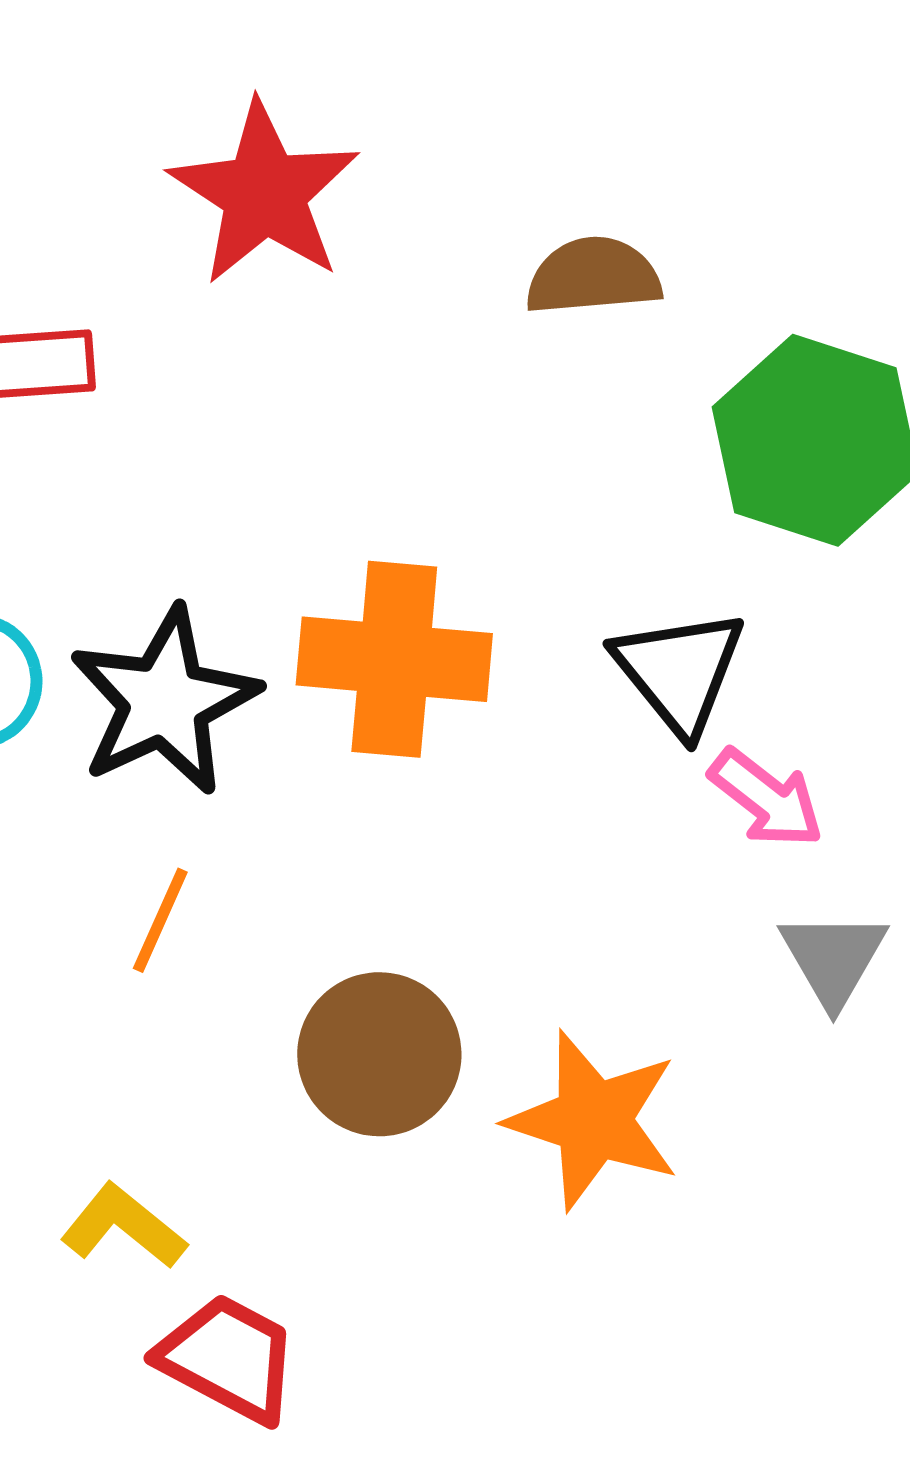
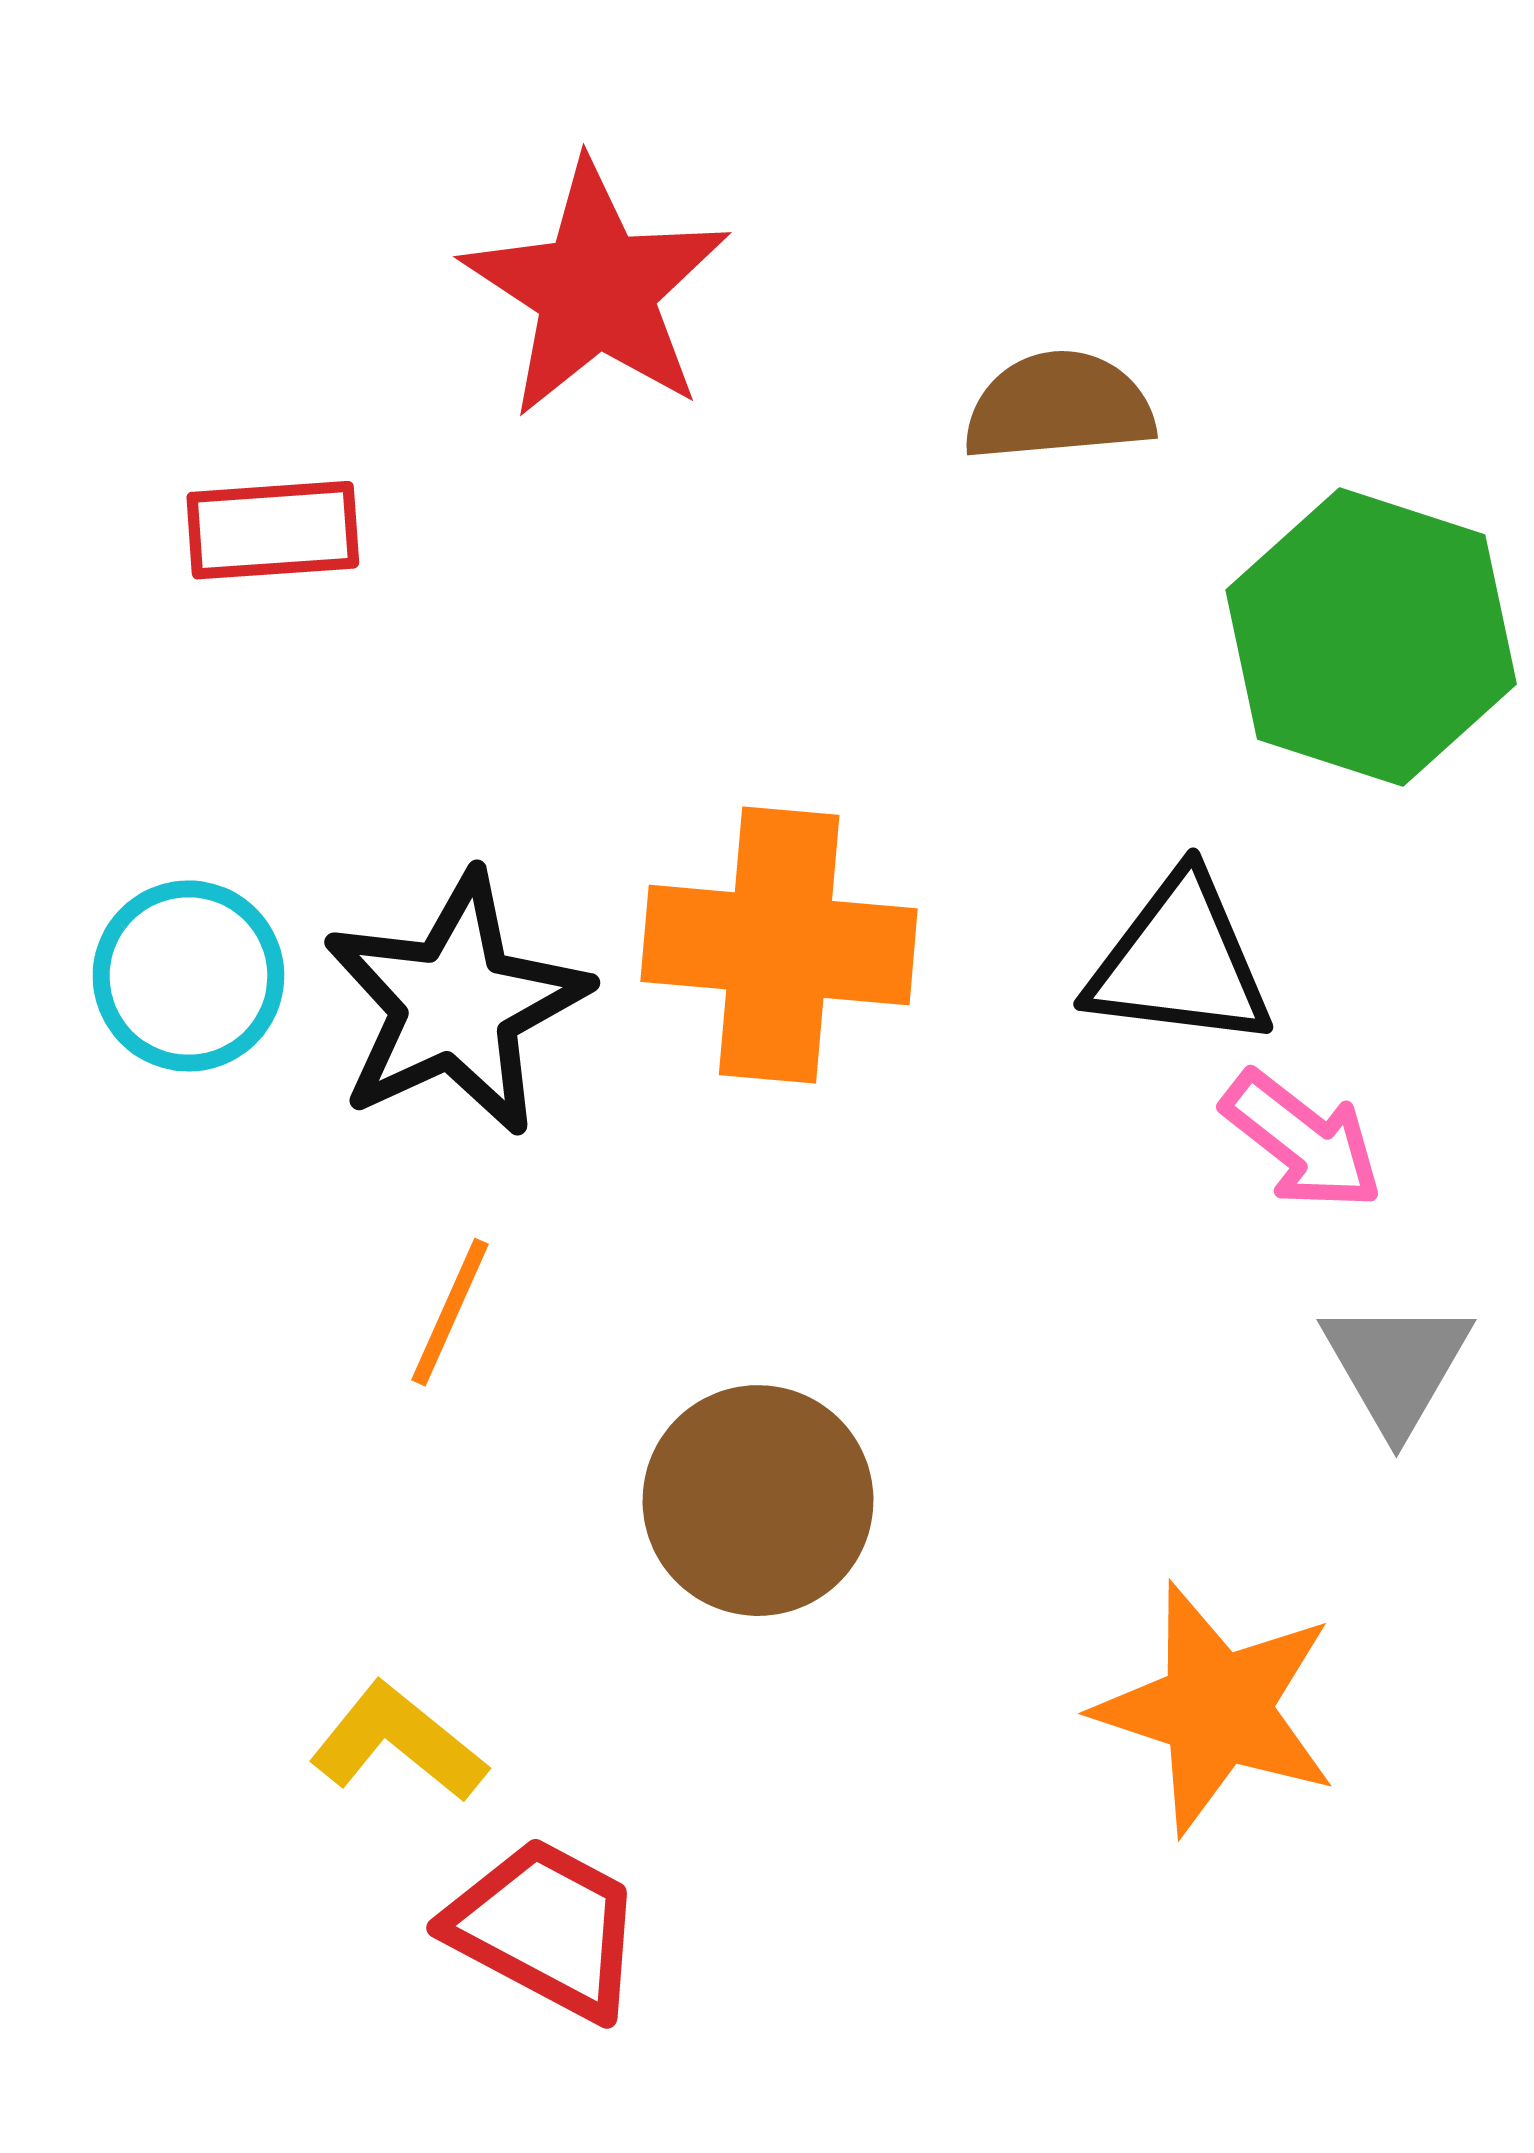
black triangle: (679, 671) -> (1180, 962), turned -44
orange star: (593, 1120) -> (1216, 1709), moved

